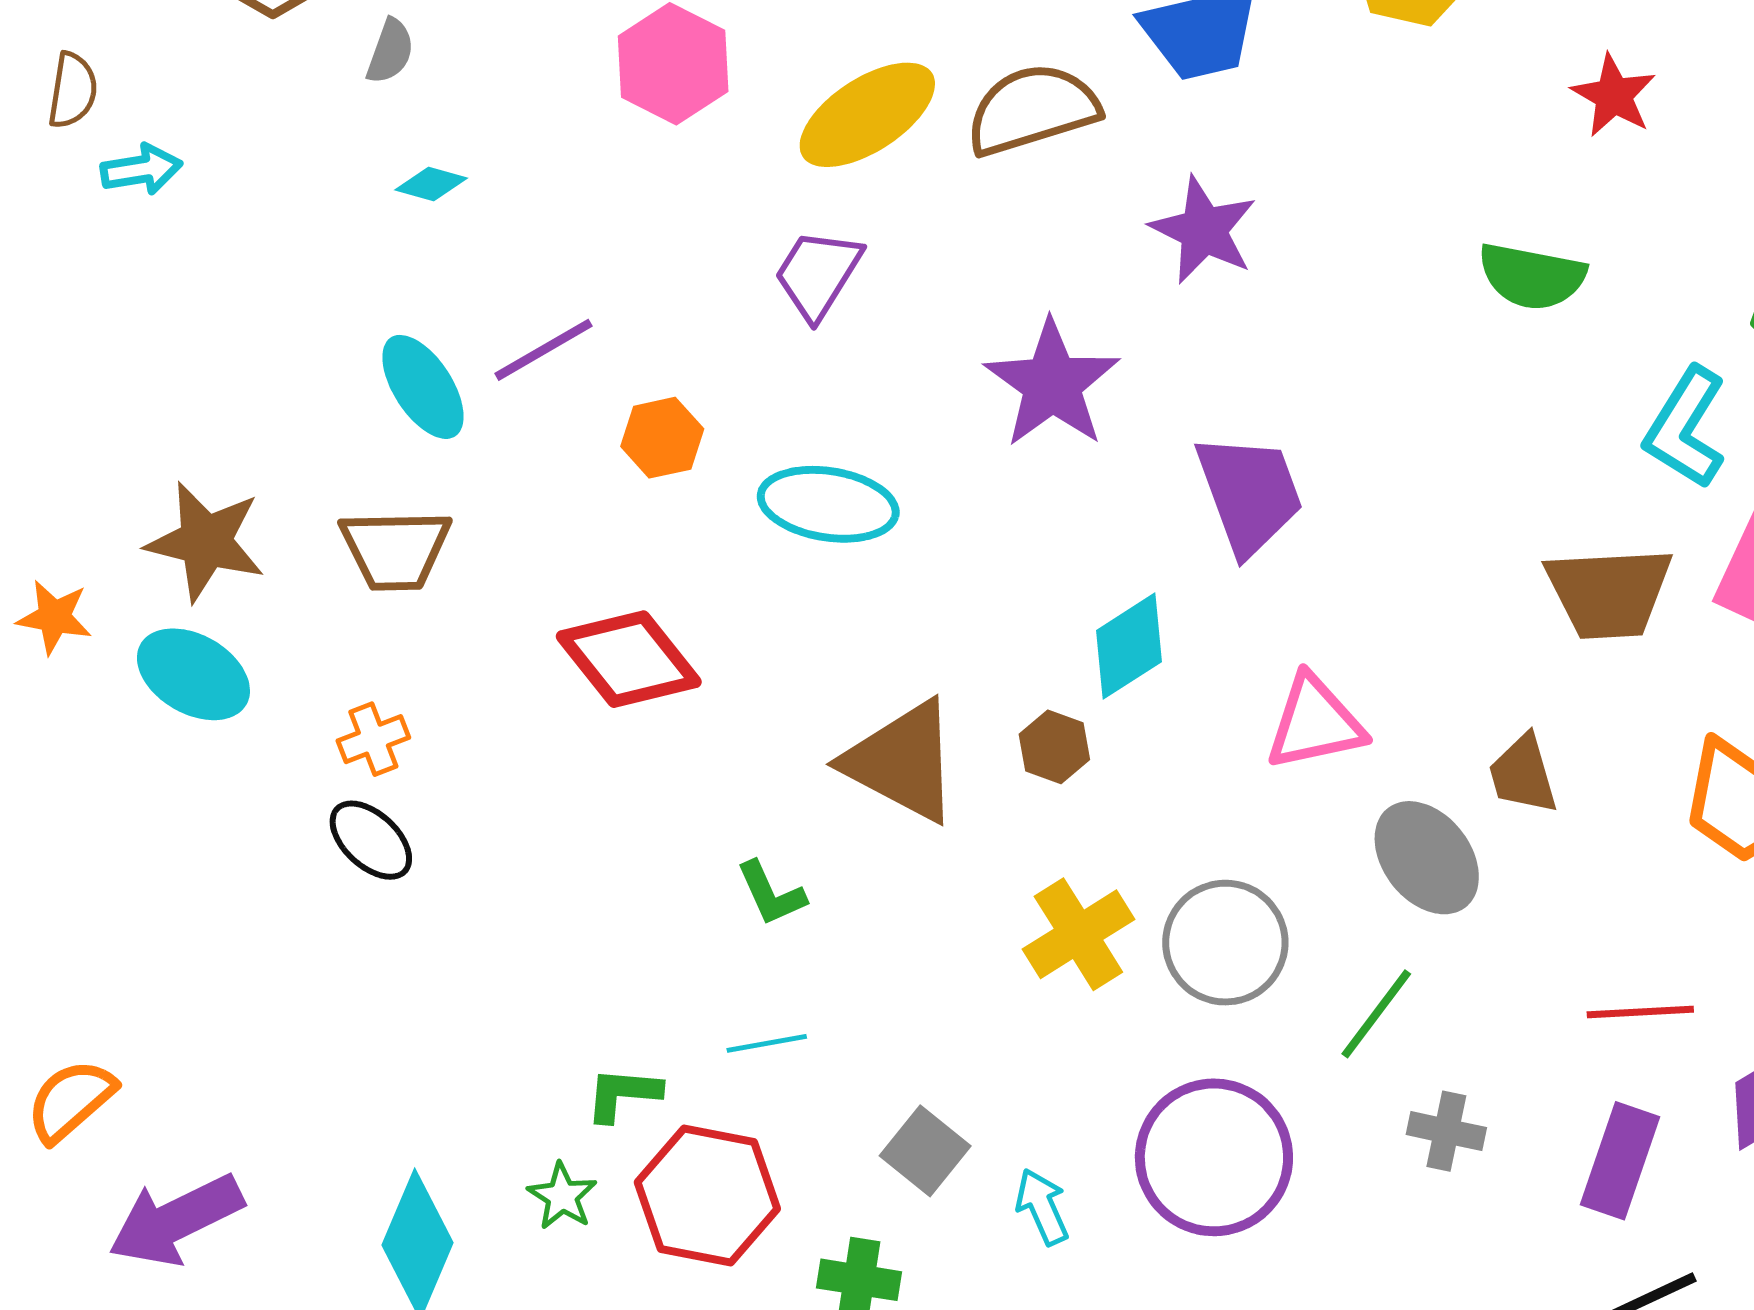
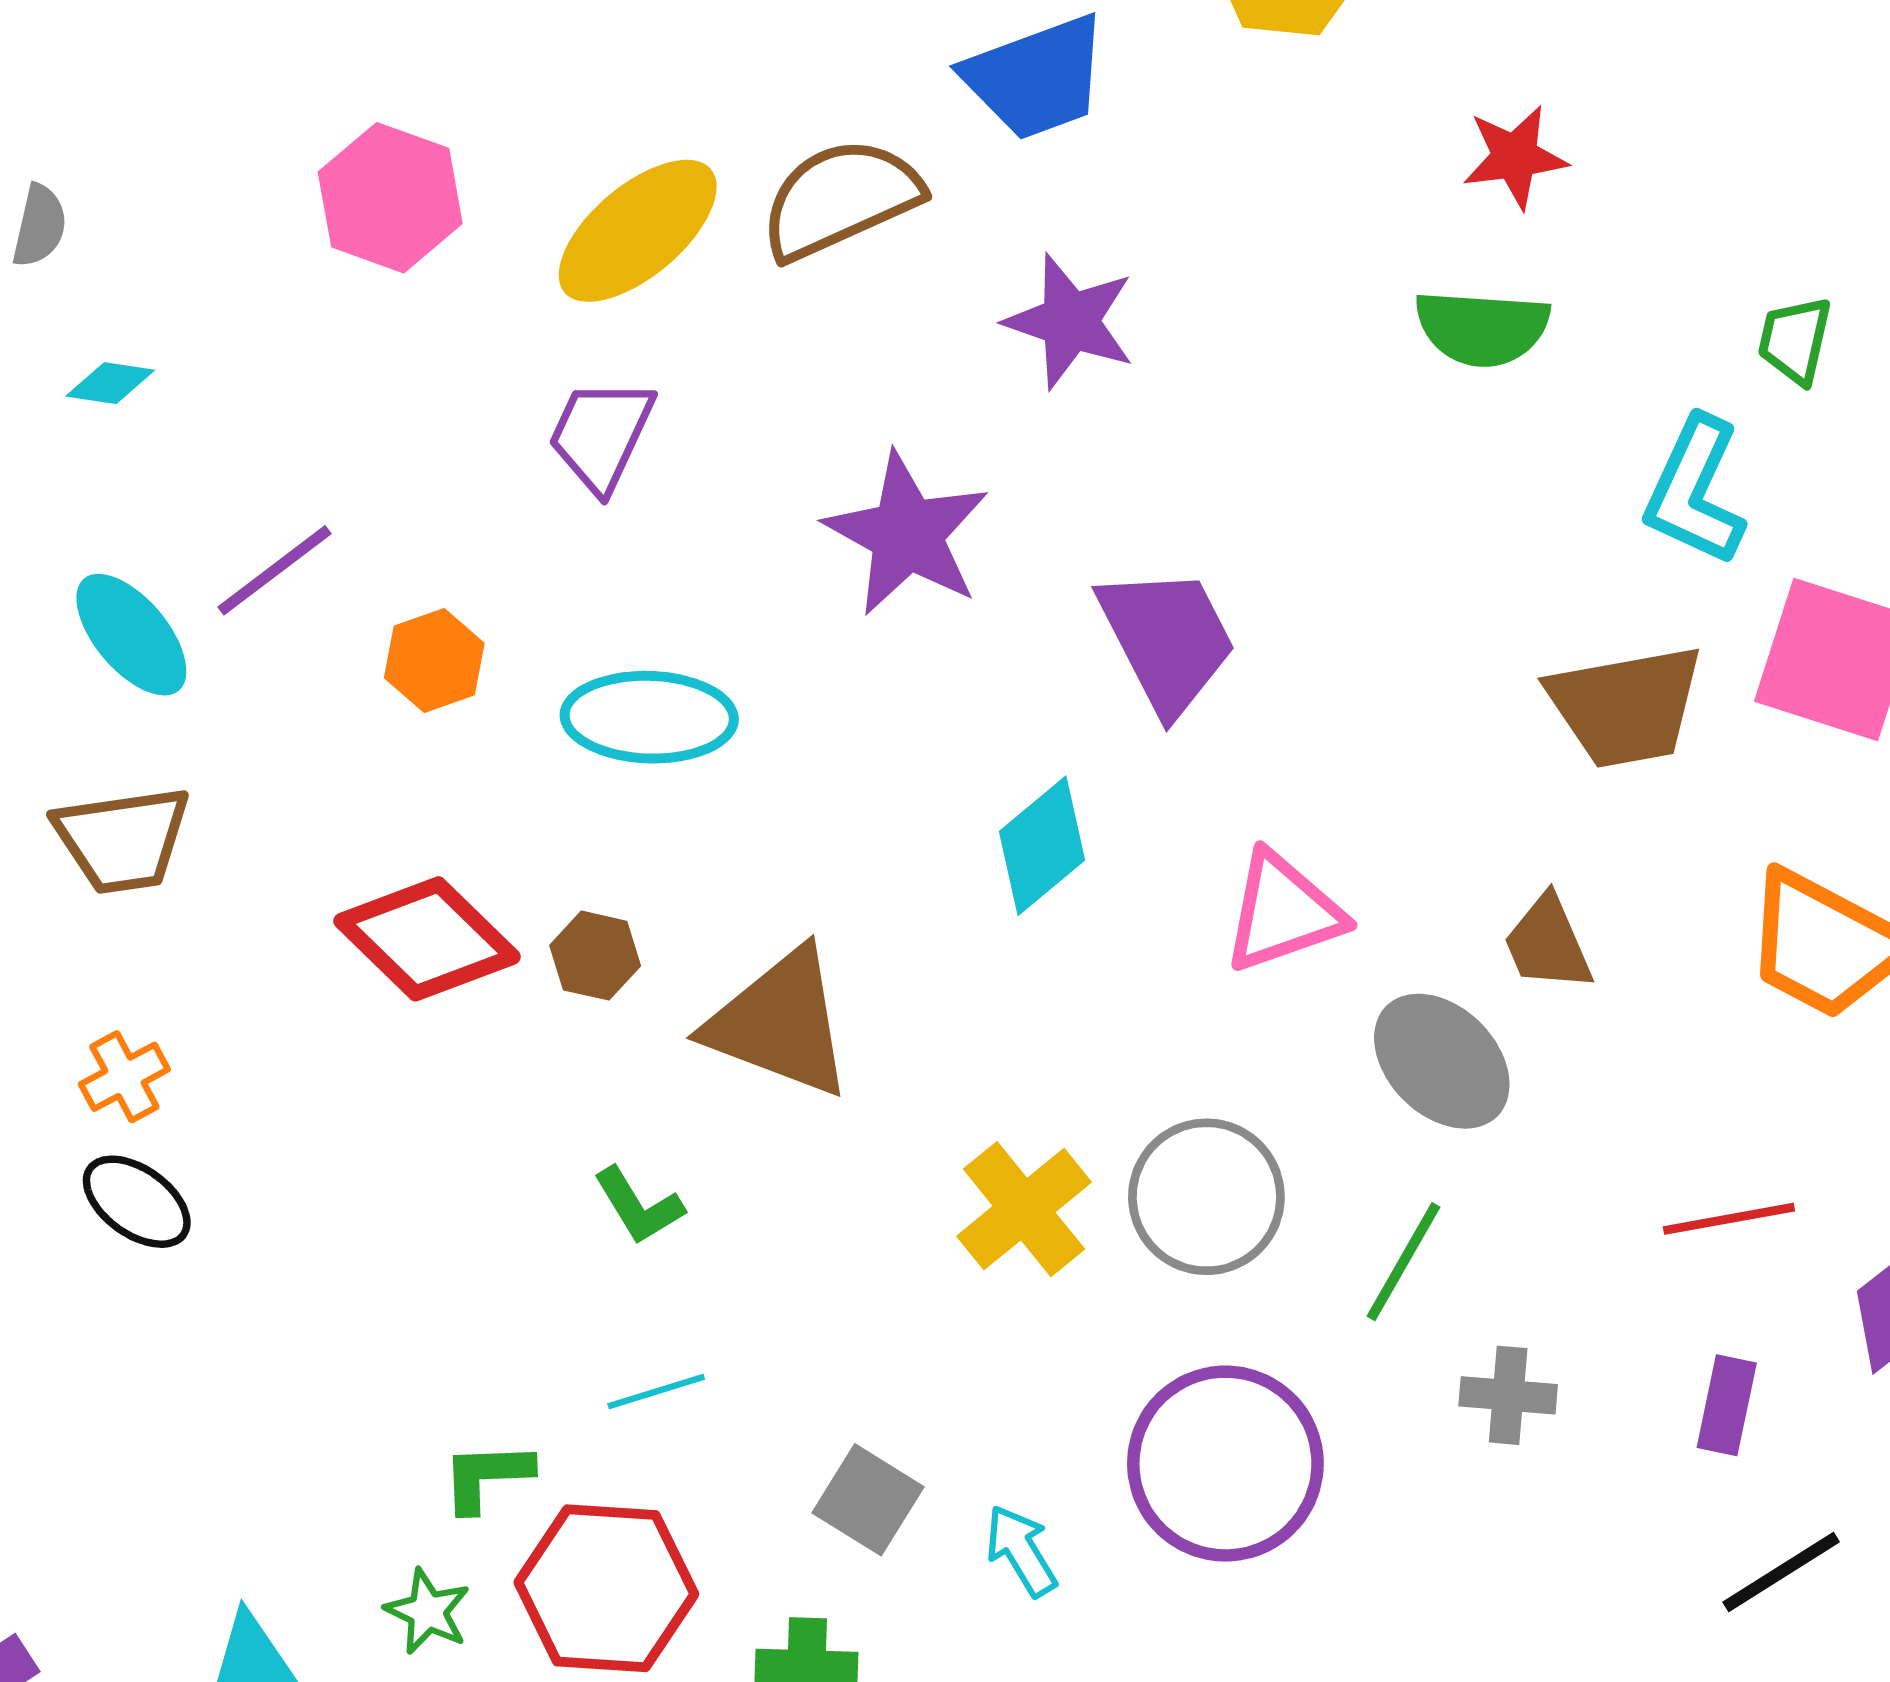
red star: (1614, 96) -> (1515, 157), moved, turned -30
brown hexagon: (1054, 747) -> (595, 956), moved
purple rectangle: (1620, 1161) -> (1727, 1405), size x0.7

